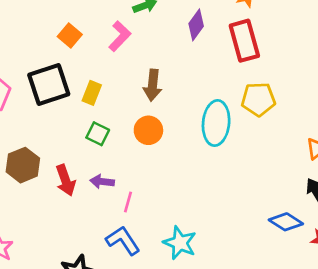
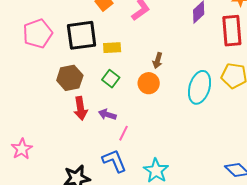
brown arrow: (153, 85) -> (158, 61), moved, size x0.7
yellow rectangle: (92, 93) -> (112, 48), turned 54
brown hexagon: (23, 165) -> (70, 78), moved

